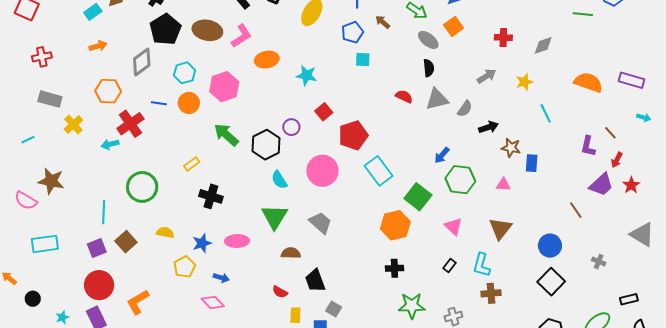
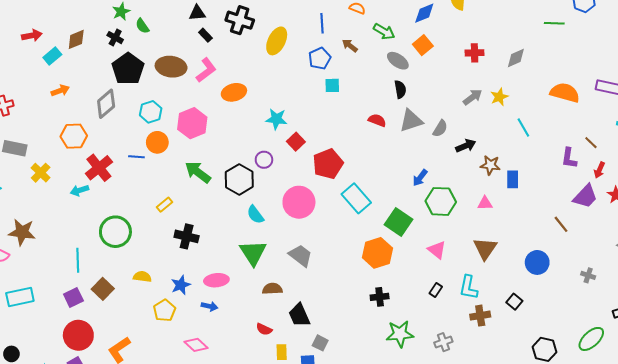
cyan star: (306, 75) -> (276, 119), moved
gray arrow: (487, 76) -> (473, 97), moved
blue line: (159, 103) -> (136, 157), moved
blue arrow: (221, 278) -> (209, 306), moved
black square: (551, 282) -> (514, 302), moved, size x0.6

